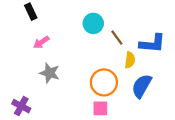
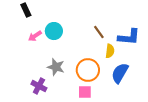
cyan circle: (93, 23) -> (54, 31), moved
gray star: (50, 73) -> (56, 67), moved
purple cross: (21, 106) -> (39, 86), moved

